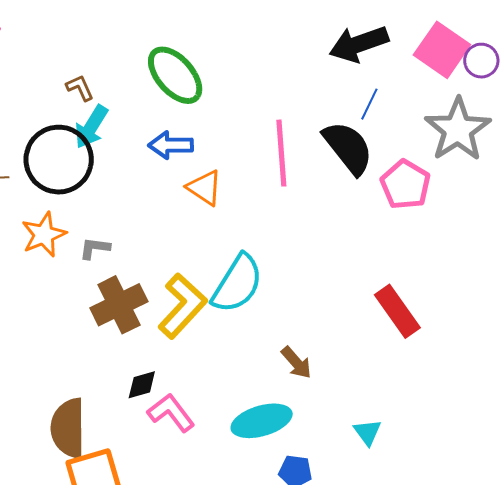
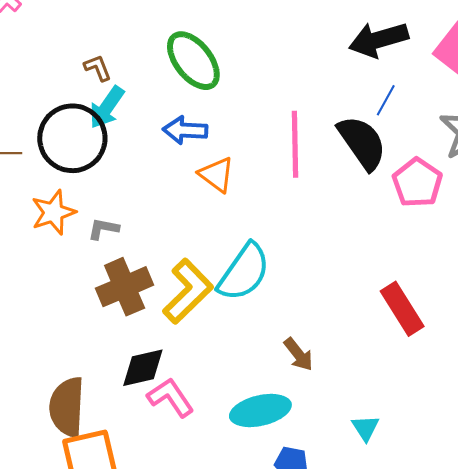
black diamond: (142, 385) -> (143, 368), size x1.4

